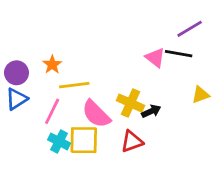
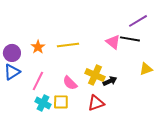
yellow line: (74, 85) -> (68, 45), moved
pink semicircle: (96, 114) -> (70, 83), size x0.7
yellow square: (84, 140) -> (61, 102), size x0.7

